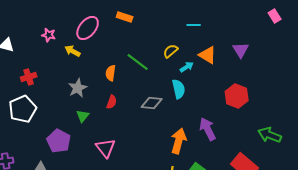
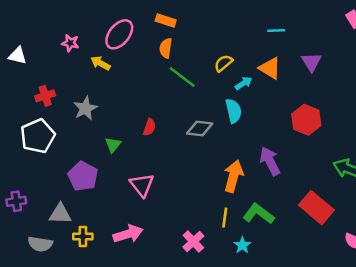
cyan line: (194, 25) -> (276, 31), moved
orange semicircle: (111, 73) -> (166, 48), moved
gray star: (78, 88) -> (85, 108), moved

